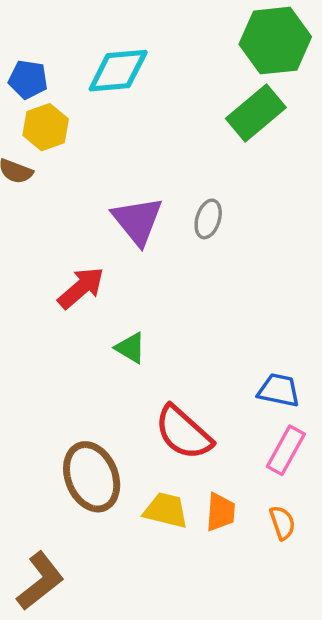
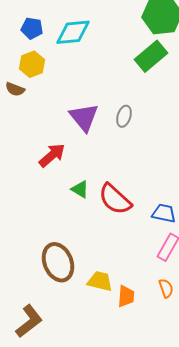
blue pentagon: (28, 79) -> (32, 28), moved
red semicircle: (183, 433) -> (115, 199), moved
orange trapezoid: (221, 512) -> (126, 296), moved

